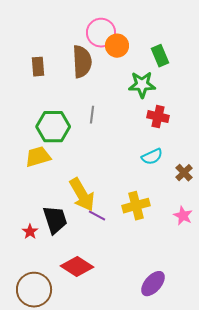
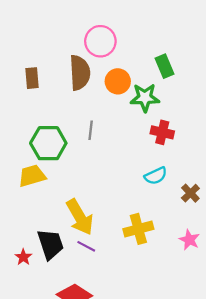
orange circle: (117, 46) -> (118, 81), moved
purple line: (97, 216) -> (86, 246), moved

